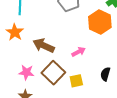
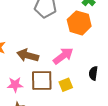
pink arrow: (79, 52) -> (63, 56), size x1.5
brown square: (53, 73) -> (42, 80), turned -35

